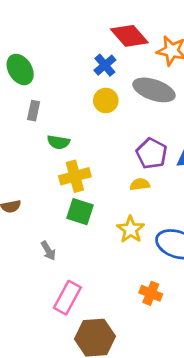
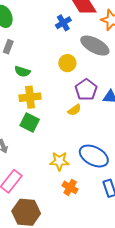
yellow circle: (106, 100) -> (67, 63), moved
yellow semicircle: (140, 184) -> (74, 110), turned 144
yellow star: (131, 229) -> (59, 161), moved, turned 30

